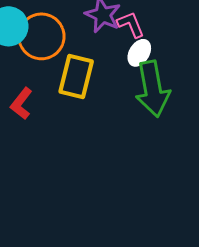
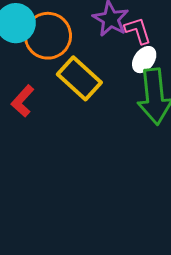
yellow rectangle: (76, 77) -> (79, 78), turned -66

